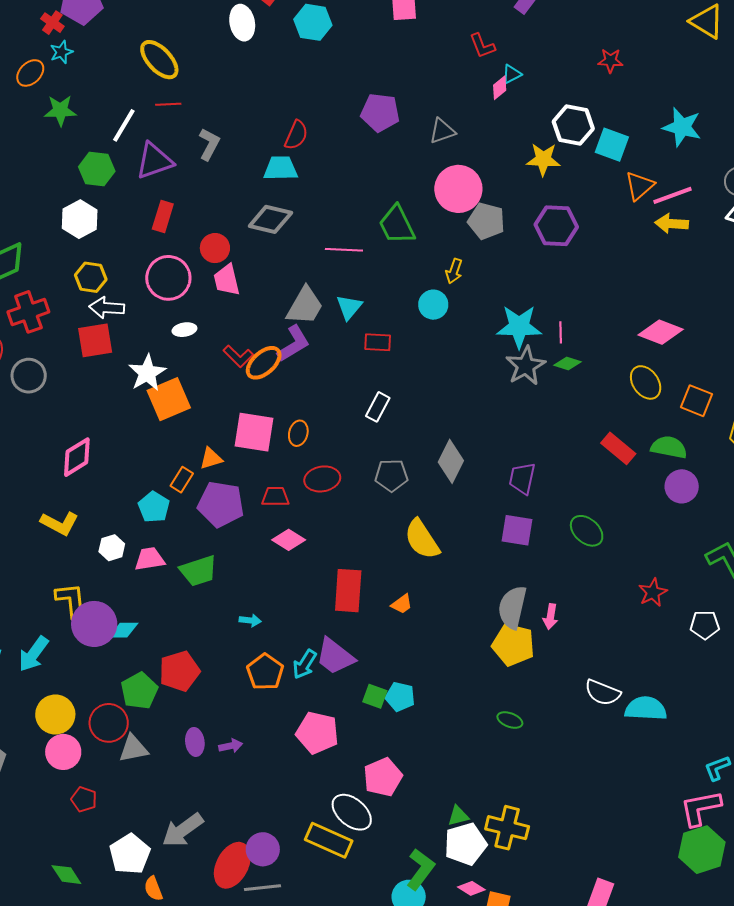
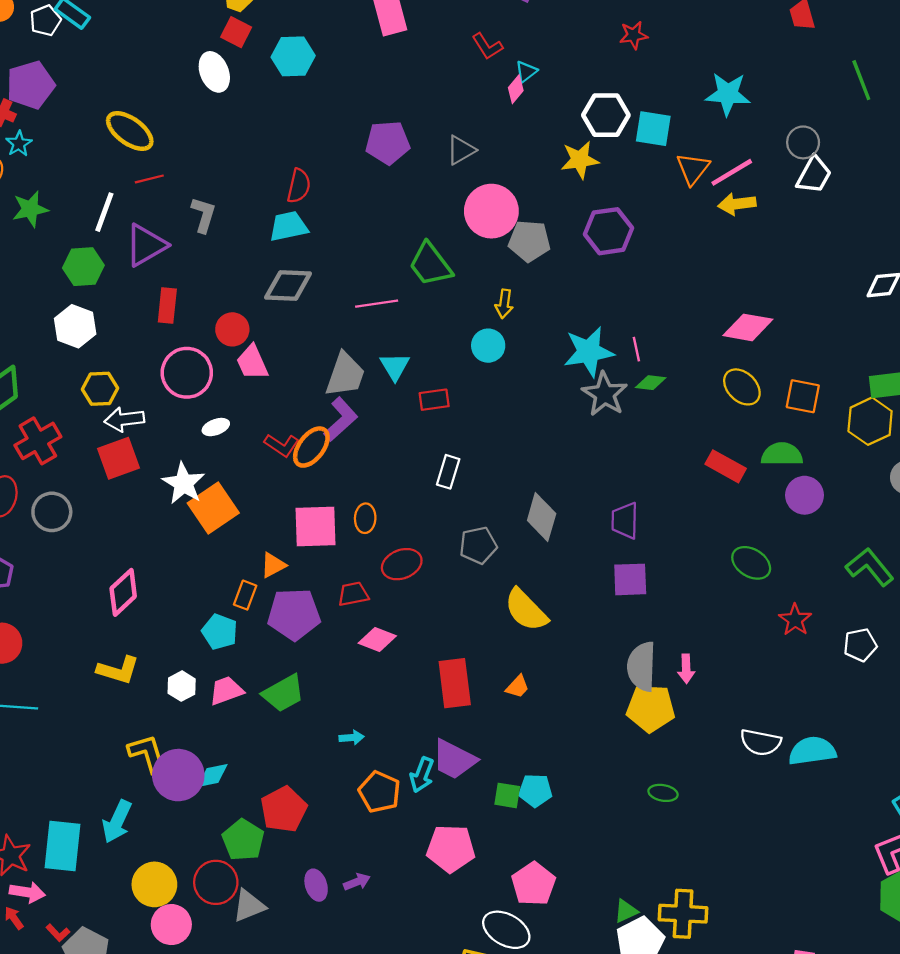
green ellipse: (587, 531) -> (751, 563), moved

